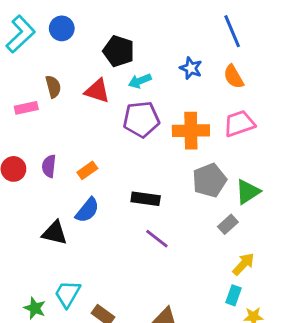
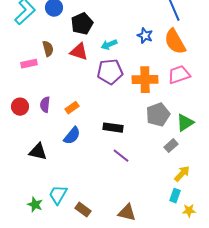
black pentagon: (119, 51) -> (82, 24), moved, turned 30
orange semicircle: (234, 77) -> (175, 42), size x1.5
black triangle: (55, 233) -> (38, 152), moved

